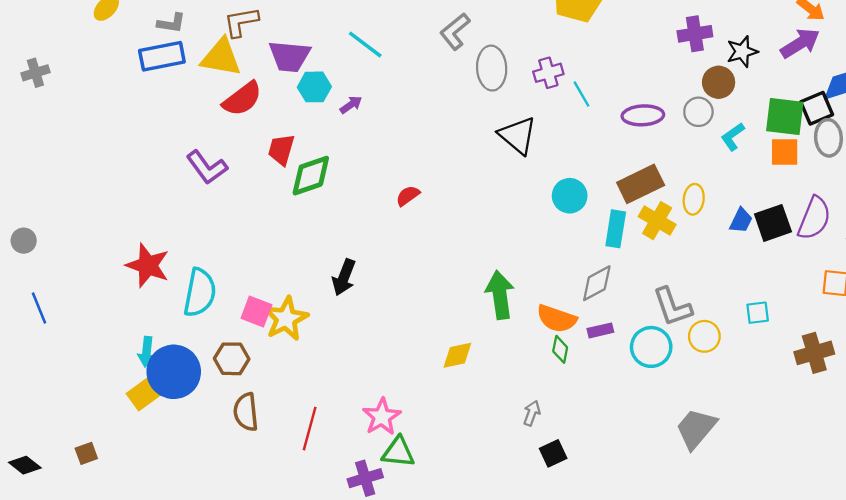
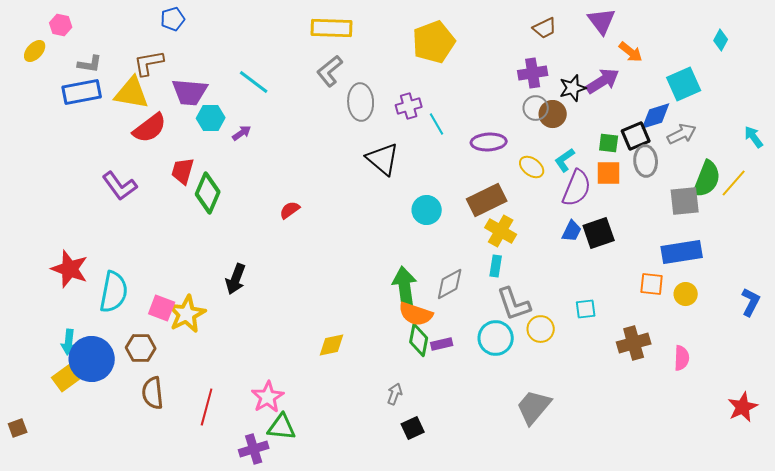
purple arrow: (800, 43) -> (603, 81), moved
gray circle: (698, 112) -> (536, 108), moved
green square: (785, 117) -> (609, 143), size x0.6
green diamond: (311, 176) -> (208, 193), turned -48
yellow ellipse: (694, 199) -> (532, 167), moved, turned -60
purple semicircle: (814, 218) -> (577, 188), moved
cyan rectangle: (616, 229) -> (496, 266), moved, size x0.7
green arrow: (500, 295) -> (405, 287), moved
purple rectangle: (600, 330) -> (442, 344), moved
green diamond: (560, 349) -> (419, 340), size x1.4

